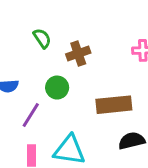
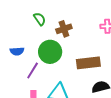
green circle: (57, 88) -> (50, 52), size x1.5

